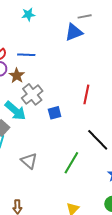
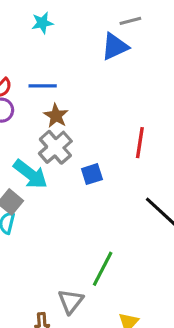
brown star: (17, 76) -> (56, 116), moved
gray triangle: (29, 161) -> (71, 301), moved, turned 30
green line: (71, 163) -> (103, 269), moved

